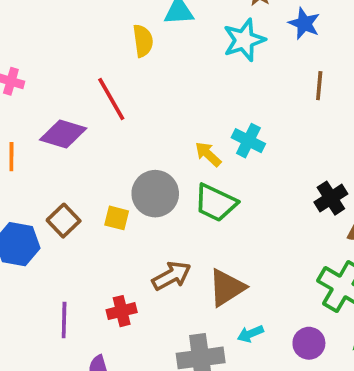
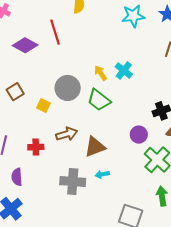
yellow square: (117, 218) -> (43, 106), moved
purple circle: (309, 343) -> (139, 135), moved

